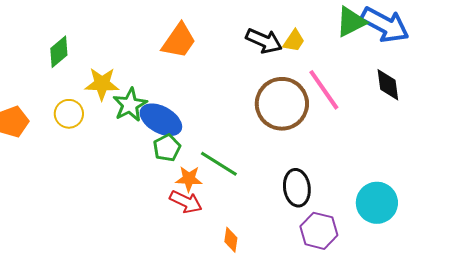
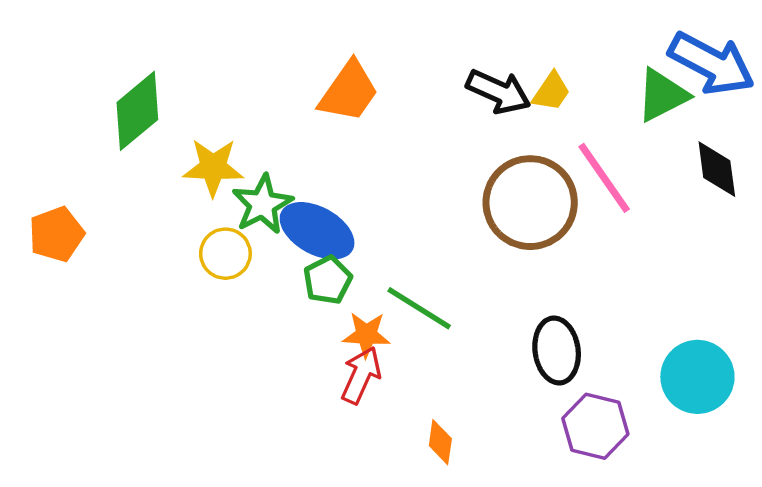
green triangle: (351, 22) -> (662, 95), moved
green diamond: (59, 52) -> (137, 111), size x1.4
yellow circle: (69, 114) -> (225, 254), moved
red arrow: (186, 202) -> (361, 375), turned -92

